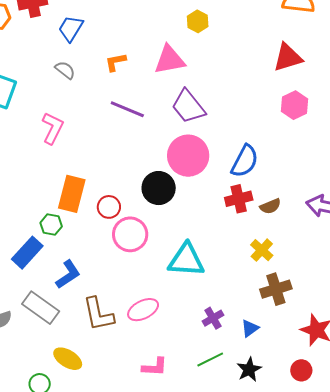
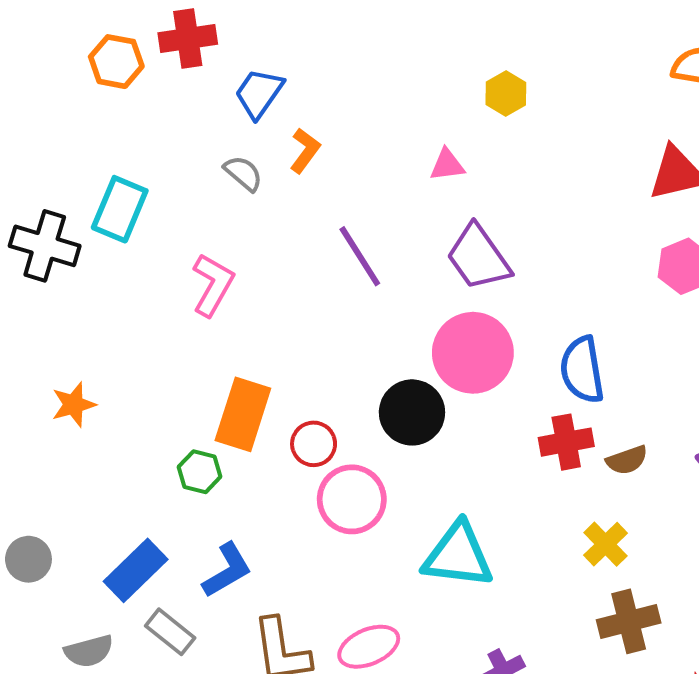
pink triangle: (170, 60) -> (447, 165), size x0.6
orange L-shape: (116, 62) -> (305, 151), moved, turned 135
purple line: (127, 109) -> (360, 256), turned 32
blue semicircle: (245, 161) -> (582, 370), turned 140
blue rectangle: (27, 253) -> (136, 570), moved
gray rectangle: (41, 308) -> (170, 632), size x0.7

